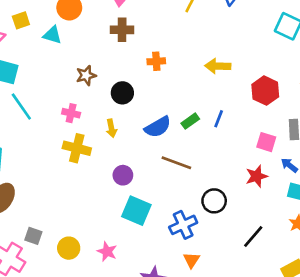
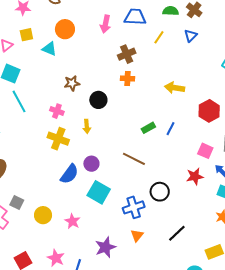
brown cross: (122, 30) -> (127, 54), moved, turned -30
blue semicircle: (158, 127) -> (69, 174), moved, turned -30
black line: (253, 237) -> (177, 233), moved

